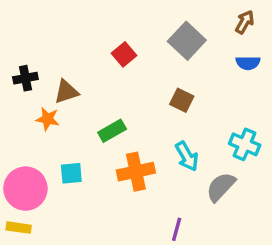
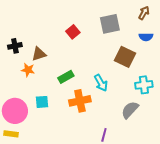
gray square: (187, 41) -> (110, 24), turned 35
brown square: (182, 100) -> (125, 57), moved, size x1.5
cyan cross: (245, 144) -> (144, 85), turned -30
cyan arrow: (187, 156) -> (101, 83), moved

